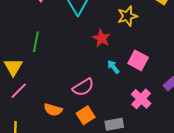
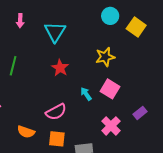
yellow star: (127, 16) -> (105, 57), moved
red star: (101, 38) -> (60, 68), moved
orange square: (86, 115) -> (57, 139), turned 36

